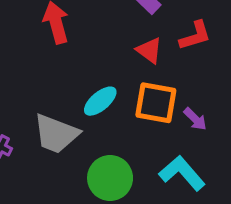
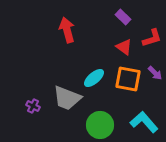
purple arrow: (195, 119) -> (155, 73), moved

